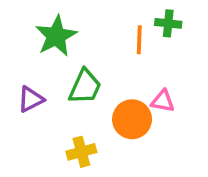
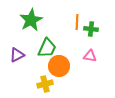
green cross: (168, 23) -> (91, 29), moved
orange circle: (132, 119) -> (59, 66), moved

